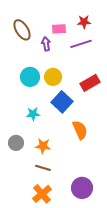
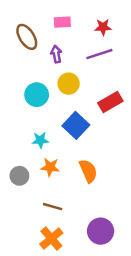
pink rectangle: (59, 29) -> (62, 22), moved
yellow circle: (53, 77) -> (69, 84), moved
orange semicircle: (80, 130) -> (88, 171), moved
orange star: (43, 146) -> (50, 167), moved

